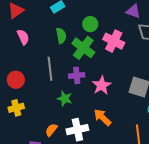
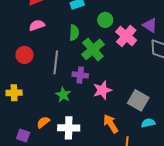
green circle: (90, 24) -> (105, 20), moved
pink semicircle: (23, 37) -> (37, 25), turned -98
pink cross: (114, 41) -> (126, 36), moved
red circle: (16, 80) -> (25, 55), moved
orange arrow: (102, 117) -> (111, 124), moved

